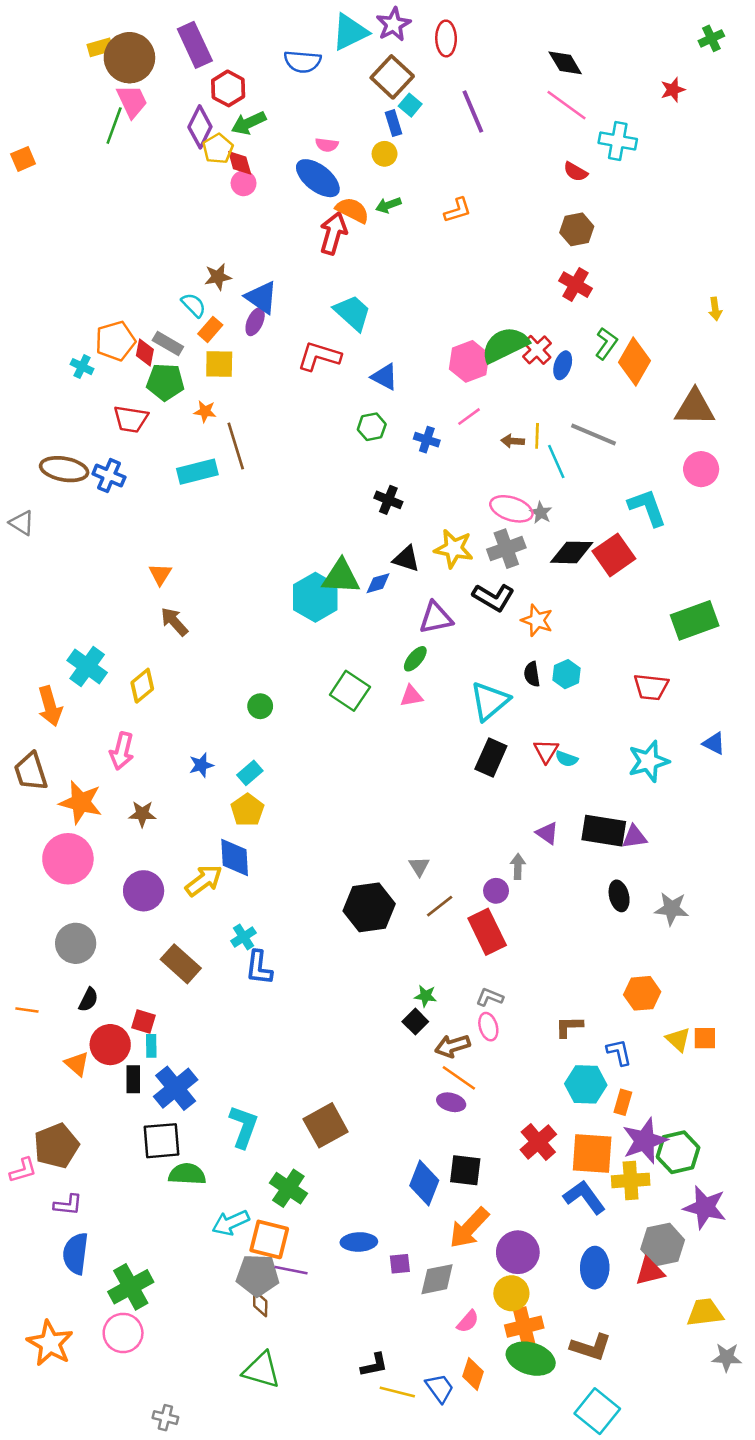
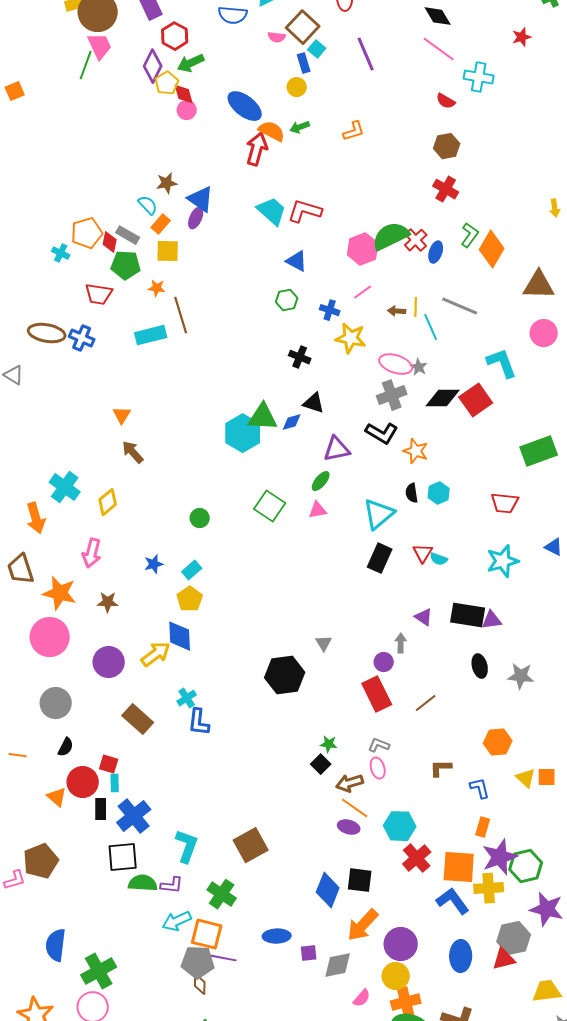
pink semicircle: (327, 145) -> (277, 37), moved
red L-shape: (319, 356) -> (305, 211), moved
yellow star: (454, 549) -> (351, 338), moved
brown line: (440, 906) -> (426, 703), moved
cyan hexagon: (586, 1084) -> (400, 826), moved
purple L-shape: (68, 1205) -> (172, 885), moved

